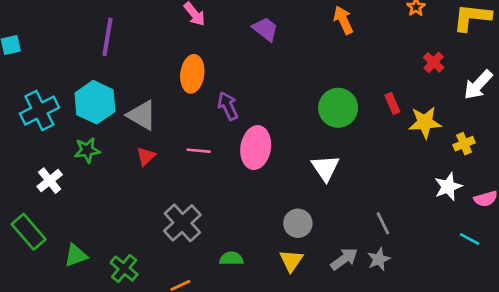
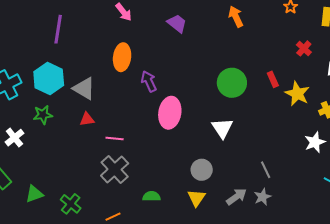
yellow star: (425, 122) -> (297, 94), turned 30
pink line: (199, 151) -> (115, 138), moved
red triangle: (146, 156) -> (87, 119), turned 35

